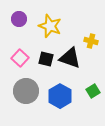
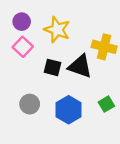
yellow cross: (91, 41) -> (104, 47), size x1.5
pink square: (20, 58) -> (23, 47), moved
gray circle: (26, 91) -> (30, 104), size x0.7

